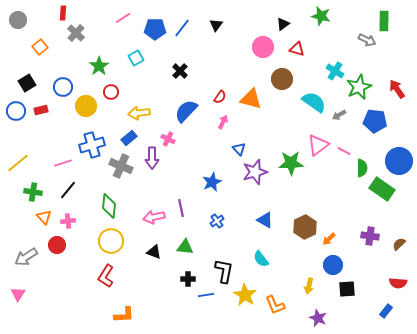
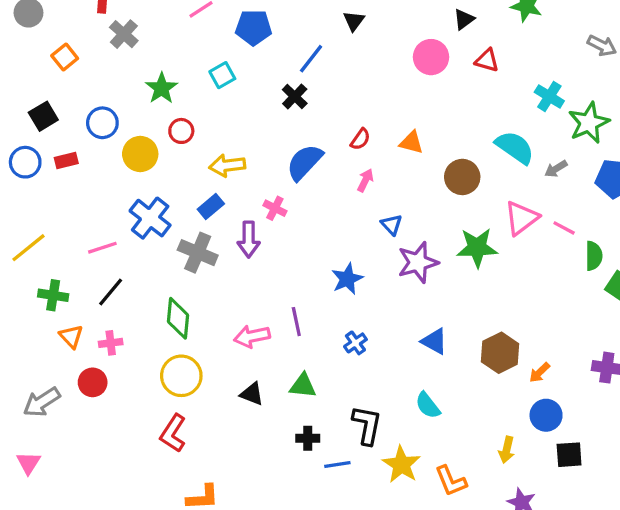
blue line: (182, 28) -> (311, 59), moved
brown circle: (282, 79) -> (462, 177), moved
orange triangle: (251, 99) -> (411, 142), size x0.7
blue cross: (92, 145) -> (150, 218), turned -35

